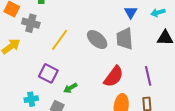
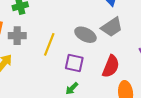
gray trapezoid: (125, 39) -> (112, 27), turned -105
purple square: (48, 73) -> (74, 63), moved

